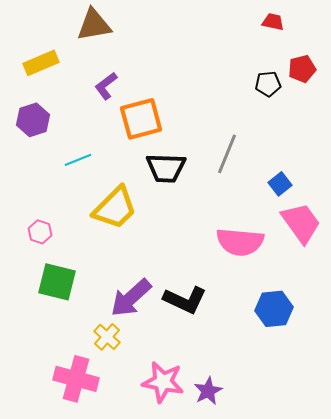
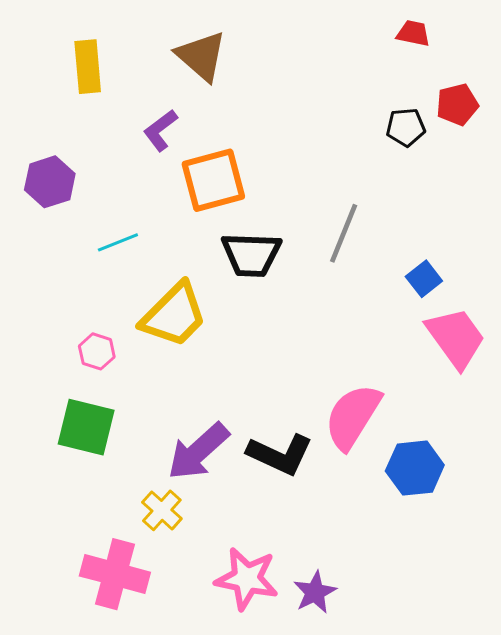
brown triangle: (94, 25) -> (201, 56), moved, turned 51
yellow rectangle: (41, 63) -> (88, 67), moved, turned -72
pink hexagon: (40, 232) -> (97, 351), moved
pink semicircle: (240, 242) -> (353, 417), moved, turned 117

